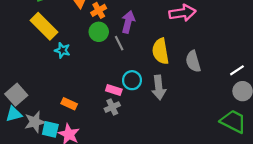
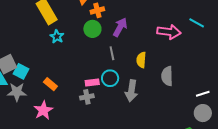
gray line: (119, 43) -> (112, 53), moved
yellow semicircle: (161, 51) -> (141, 60), size x0.7
pink rectangle: (114, 90) -> (92, 83), turned -40
cyan square: (50, 129) -> (21, 71), moved

